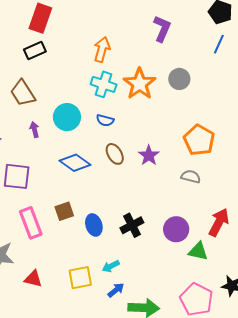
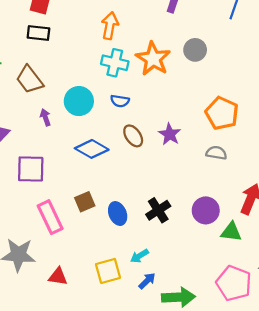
black rectangle: (35, 50) -> (38, 33), turned 35

